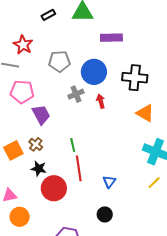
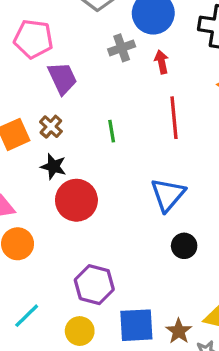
red line: (79, 168) -> (174, 118), moved
blue triangle: (109, 182) -> (168, 195), size x1.6
black circle: (105, 214) -> (184, 246), moved

